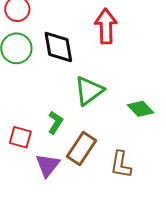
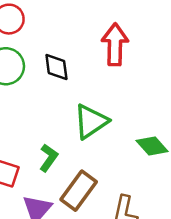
black diamond: (58, 47) -> (56, 67), size x0.7

